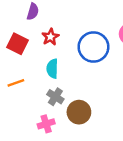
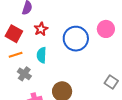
orange line: (16, 83) -> (16, 55), moved
gray cross: (55, 97) -> (24, 74), moved

